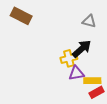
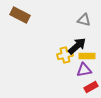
purple triangle: (76, 73) -> (84, 70), moved
yellow rectangle: (92, 81) -> (87, 56), moved

